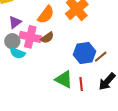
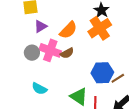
purple triangle: (15, 22) -> (41, 26), moved
cyan semicircle: (18, 53) -> (39, 89), moved

